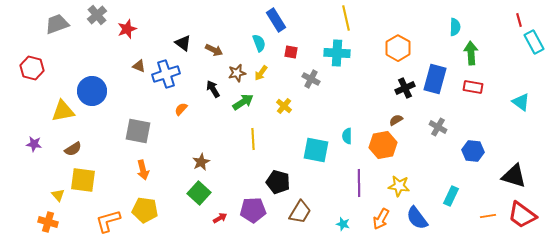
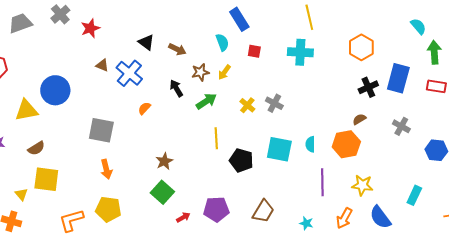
cyan semicircle: (455, 27) -> (418, 26), turned -42
blue cross: (166, 74) -> (129, 73), turned -32
gray cross: (311, 79) -> (274, 103), moved
cyan semicircle: (347, 136) -> (310, 144), moved
black pentagon: (278, 182) -> (241, 160), moved

